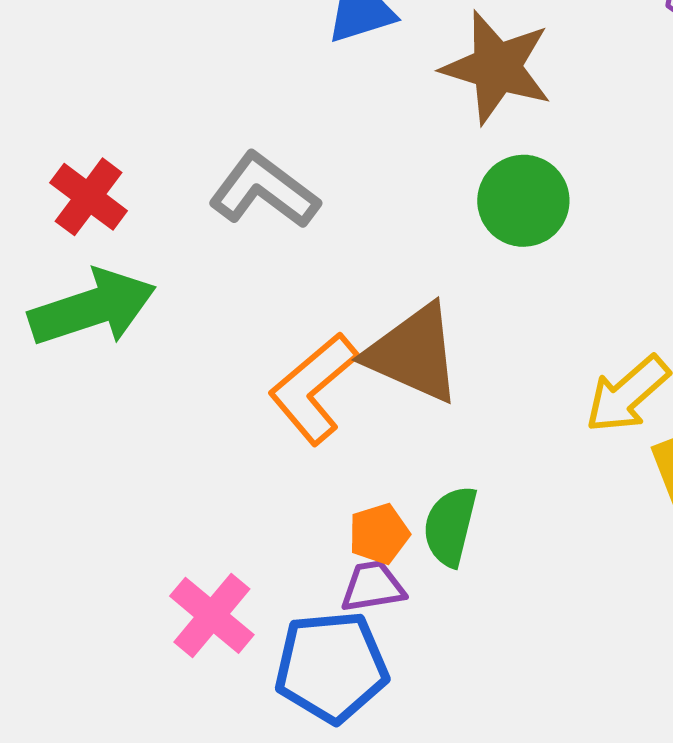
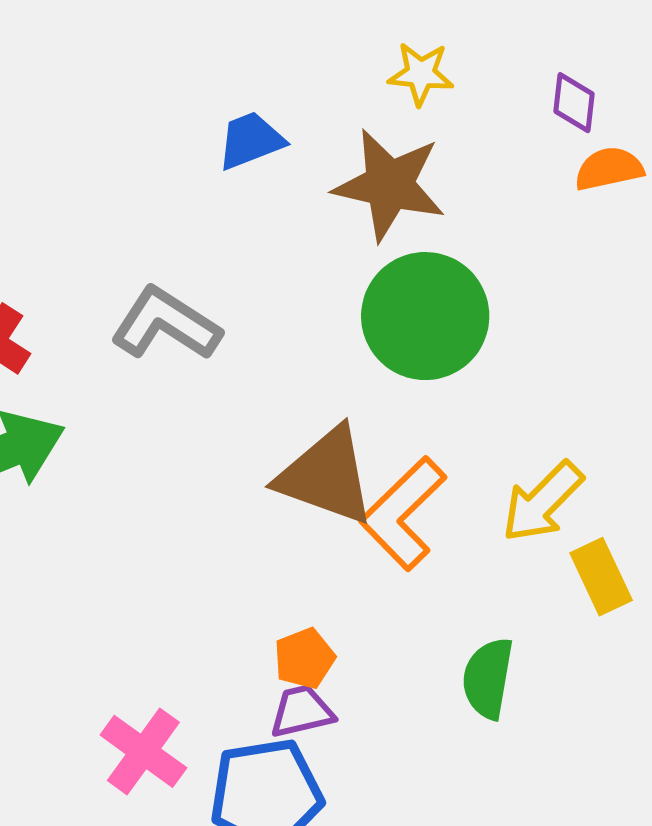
green circle: (523, 201) -> (425, 316), size x1.4
orange L-shape: (313, 388) -> (403, 513), moved
green semicircle: (450, 526) -> (488, 678), moved

